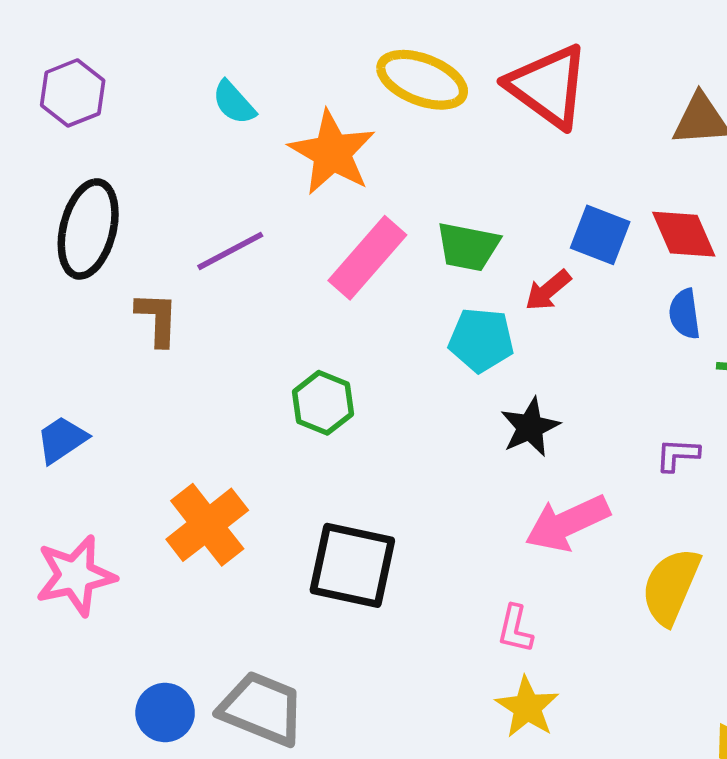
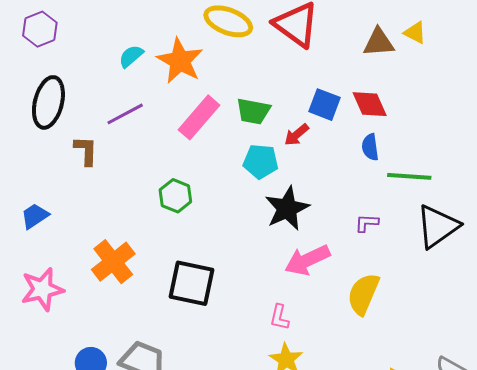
cyan semicircle: (234, 103) -> (131, 56), moved, turned 92
black star: (530, 427) -> (287, 208), size x1.4

